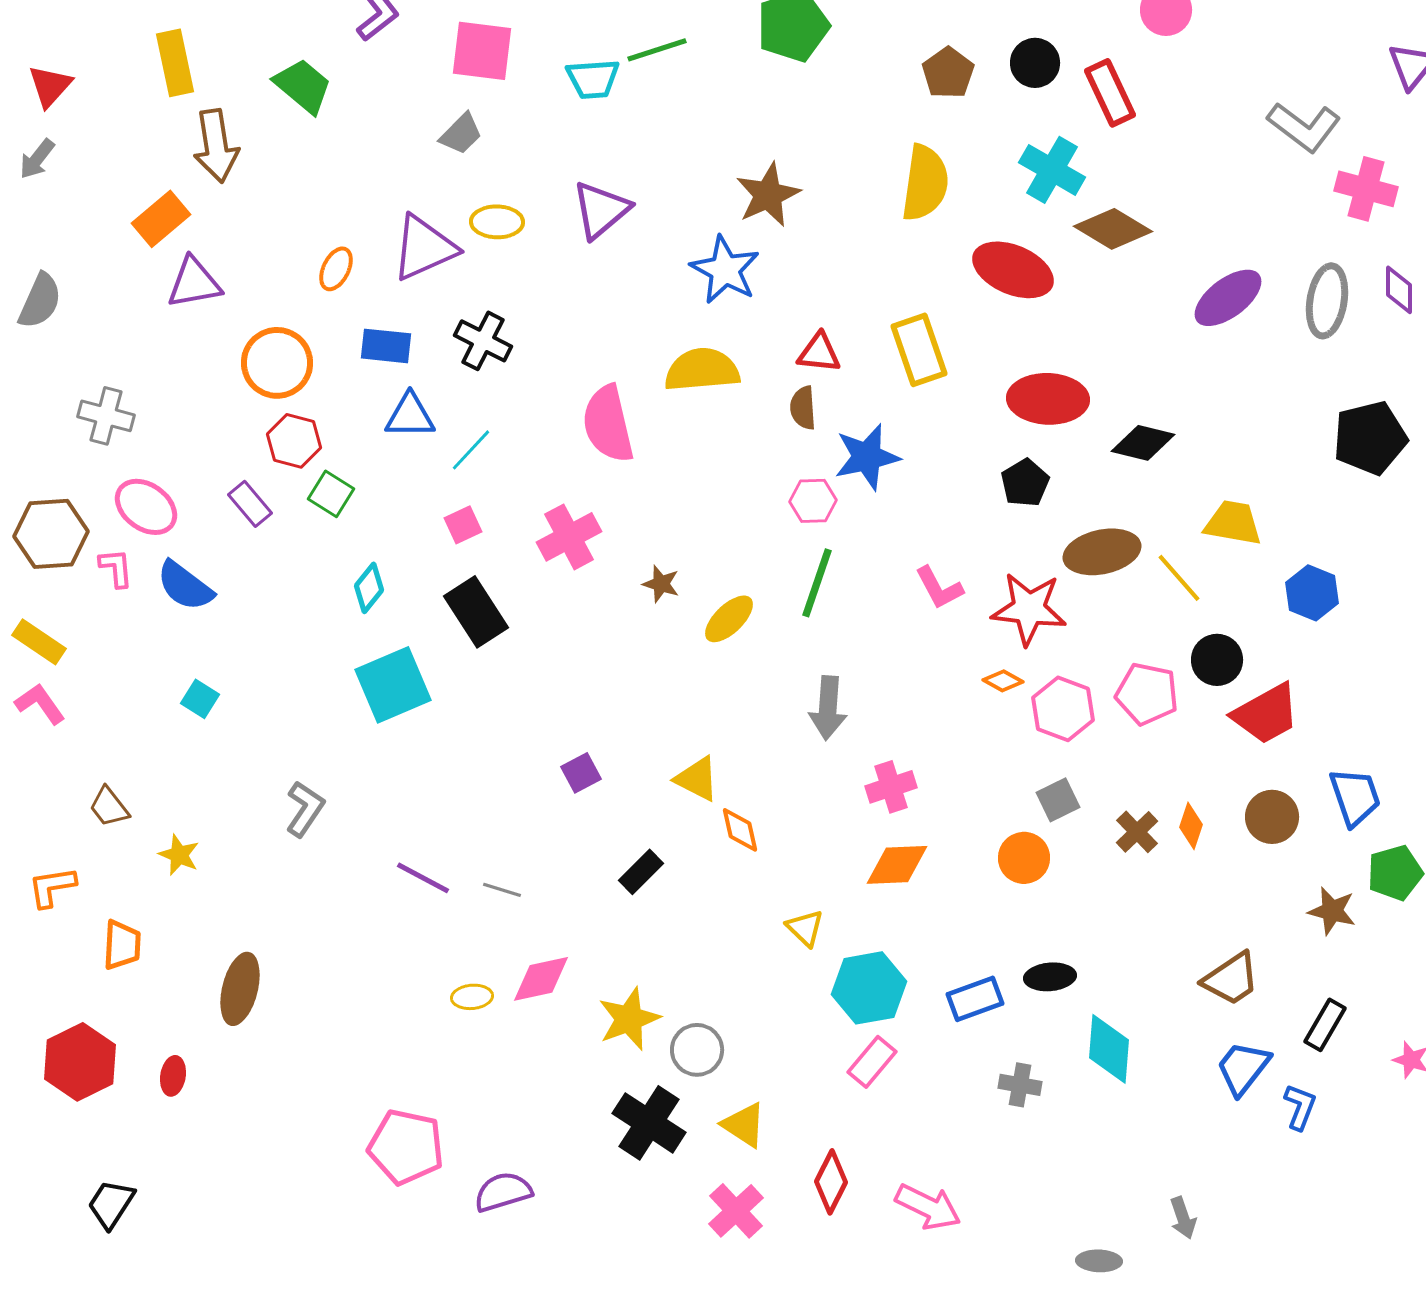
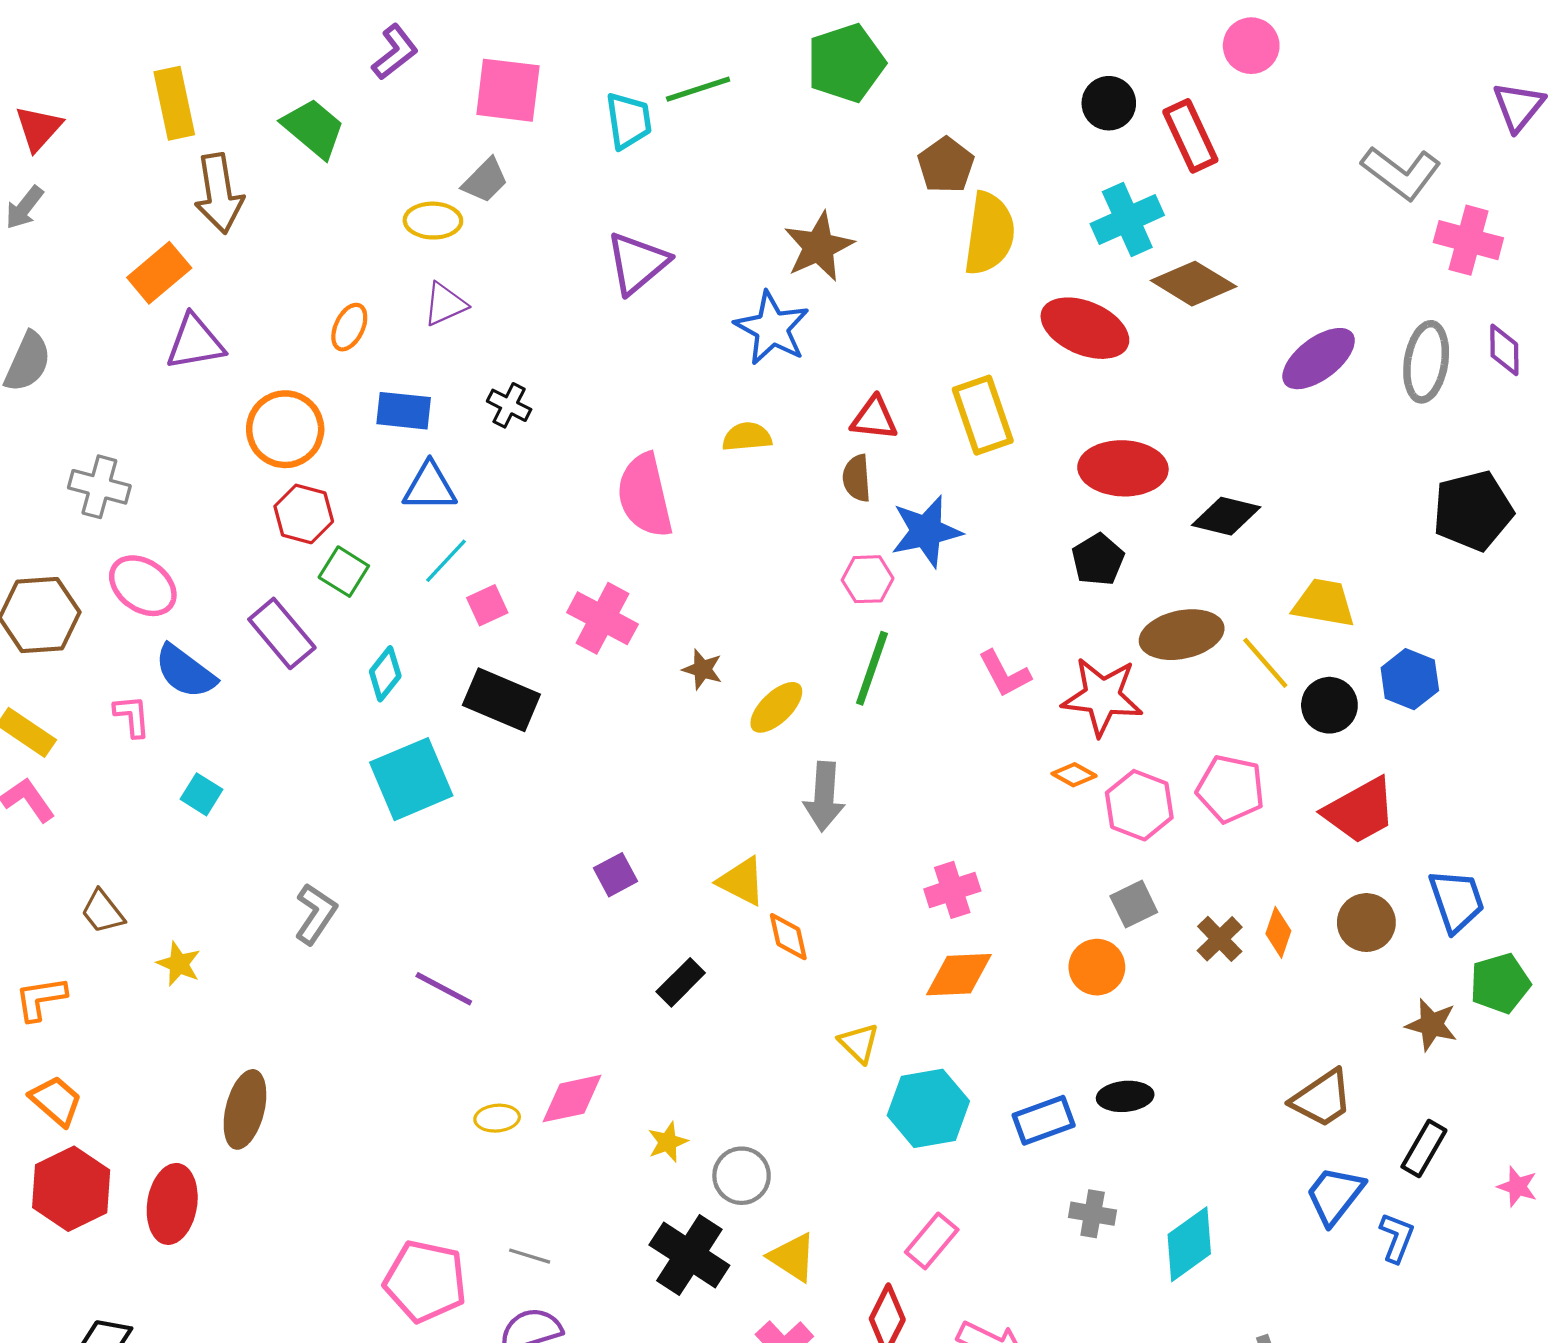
brown pentagon: (948, 73) -> (946, 165), moved
cyan trapezoid: (593, 79) -> (629, 121), turned -94
cyan cross: (1052, 170) -> (1127, 219), turned 36
yellow ellipse: (497, 222) -> (433, 221), moved
purple triangle: (424, 248) -> (445, 304), size x0.6
black cross: (483, 341) -> (509, 405), size x0.7
yellow semicircle: (702, 370) -> (747, 437), size x0.6
cyan line: (471, 450) -> (446, 561), moved
purple rectangle: (250, 504) -> (282, 633), moved, size x1.4
pink cross: (569, 537) -> (602, 618), turned -34
pink L-shape: (116, 568) -> (132, 716), moved
black rectangle: (476, 612) -> (501, 700), turned -34
black circle: (1217, 660) -> (1329, 705), moved
gray arrow: (828, 708) -> (824, 796), moved
gray line: (502, 890) -> (530, 1256), moved
orange trapezoid: (122, 945) -> (56, 1101), moved, turned -52
yellow star: (629, 1019) -> (668, 1142), size x0.6
cyan diamond: (1109, 1049) -> (1189, 1244), moved, turned 50
pink rectangle: (872, 1062) -> (932, 1241), moved
red ellipse: (173, 1076) -> (172, 1204), size x1.8

